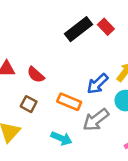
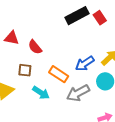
brown square: (29, 104) -> (25, 70), turned -32
cyan arrow: (62, 138) -> (41, 93), moved

